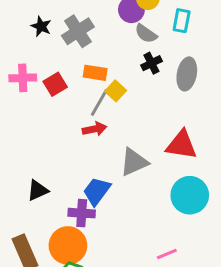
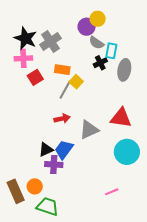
cyan rectangle: (182, 21) -> (111, 51), moved
black star: (41, 26) -> (25, 38), size x1.6
pink cross: (23, 78) -> (23, 58), moved
red arrow: (94, 129) -> (62, 119), moved
black triangle: (38, 190) -> (46, 149), moved
orange circle: (68, 245) -> (35, 186), moved, size x0.6

